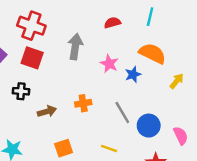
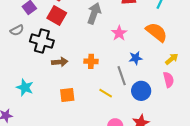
blue star: (133, 74) -> (136, 58), moved
black cross: (21, 91) -> (42, 41), size x1.6
pink semicircle: (181, 136) -> (168, 80), moved
yellow line: (109, 149) -> (106, 93), moved

